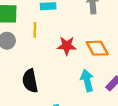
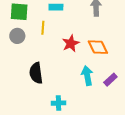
red star: (67, 46) -> (71, 43), turned -30

